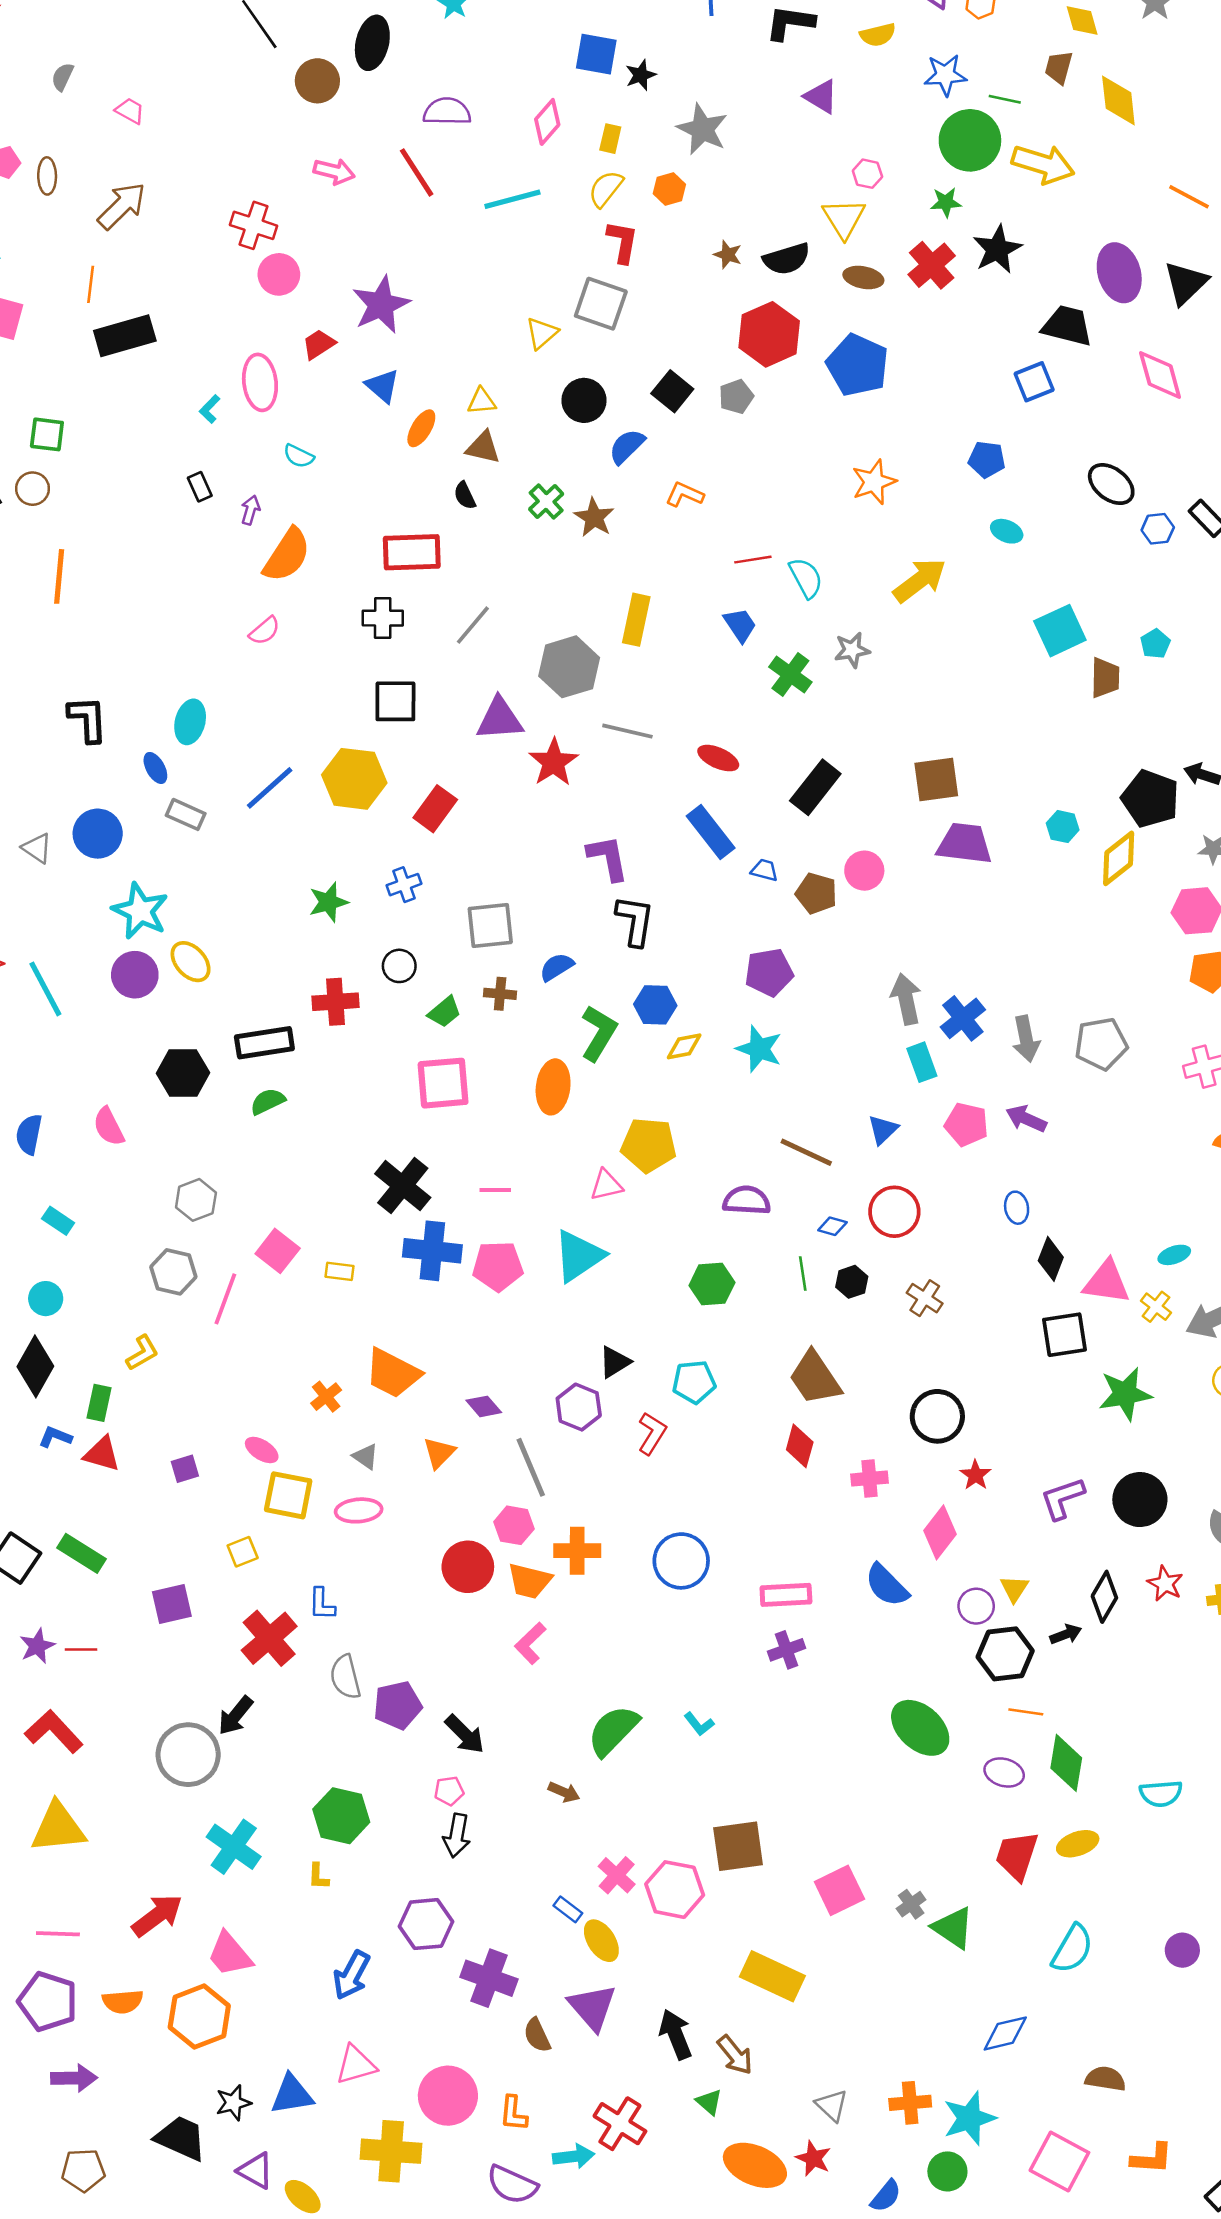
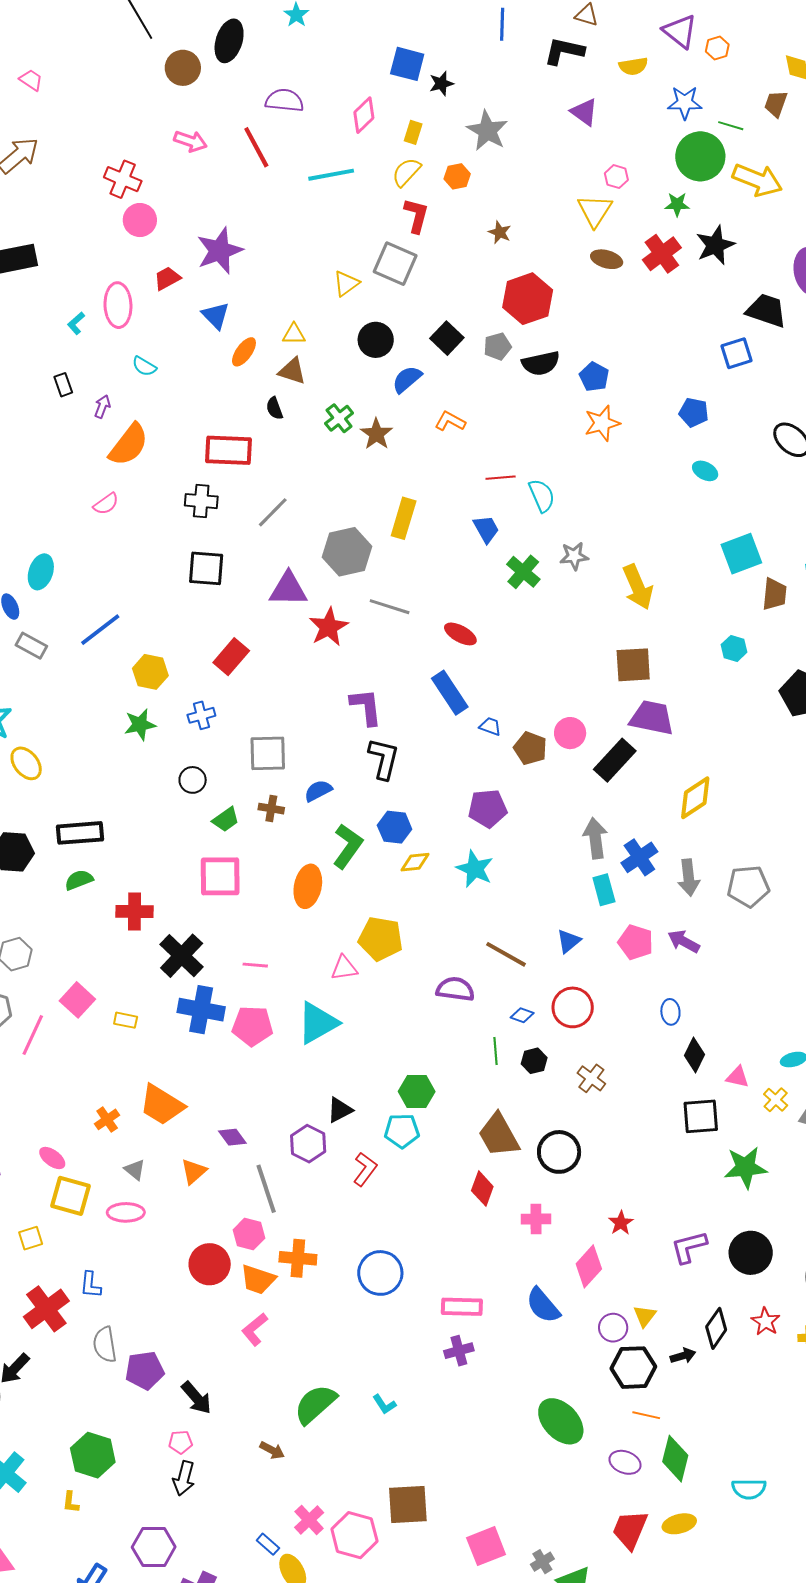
black semicircle: (787, 259) -> (541, 363), moved
blue pentagon: (858, 365) -> (594, 377), moved, size x0.6
yellow arrow: (920, 580) -> (638, 587), moved, turned 99
yellow hexagon: (354, 779) -> (150, 672), moved, size x0.7
black rectangle: (815, 787) -> (615, 760), moved
cyan hexagon: (1063, 827) -> (734, 648), moved
yellow diamond: (1119, 858) -> (695, 798), moved
red cross: (335, 1002) -> (134, 911), moved
pink triangle: (1106, 1282) -> (738, 1077), size x0.6
green hexagon: (712, 1284) -> (417, 1091), moved
black circle: (937, 1416) -> (559, 1152), moved

